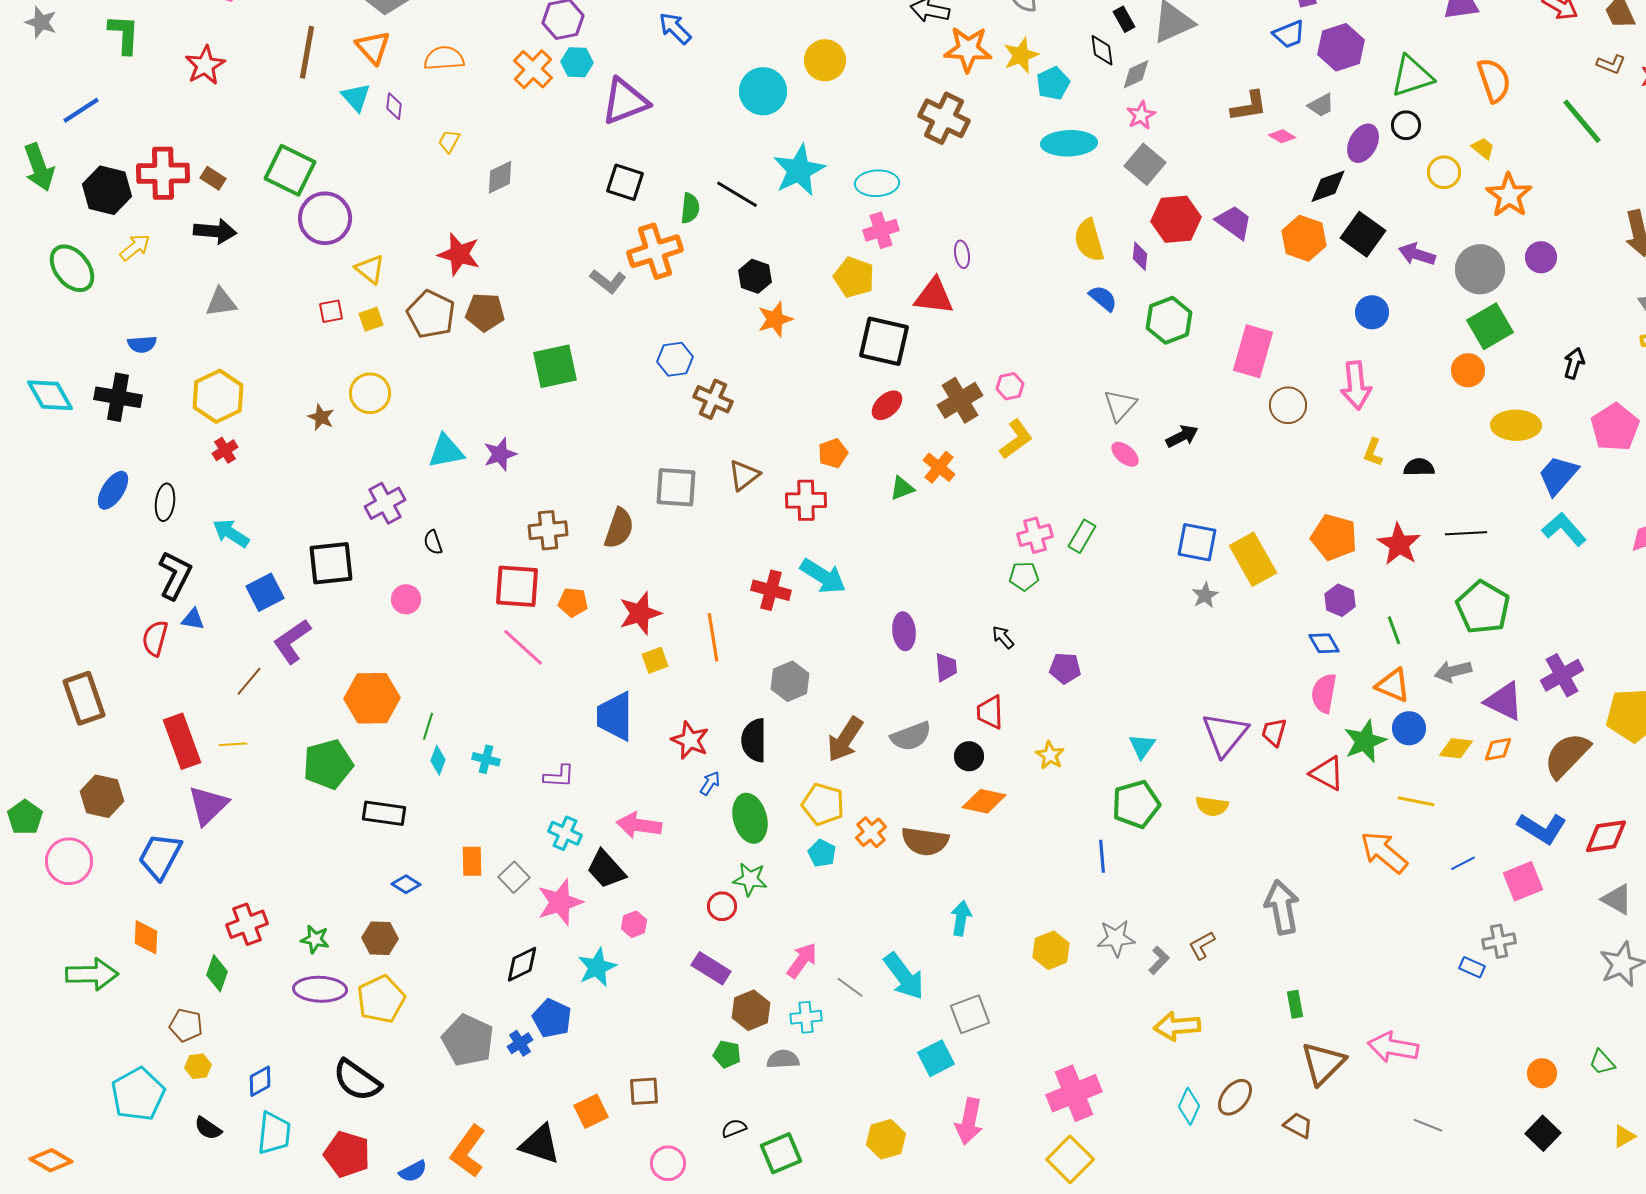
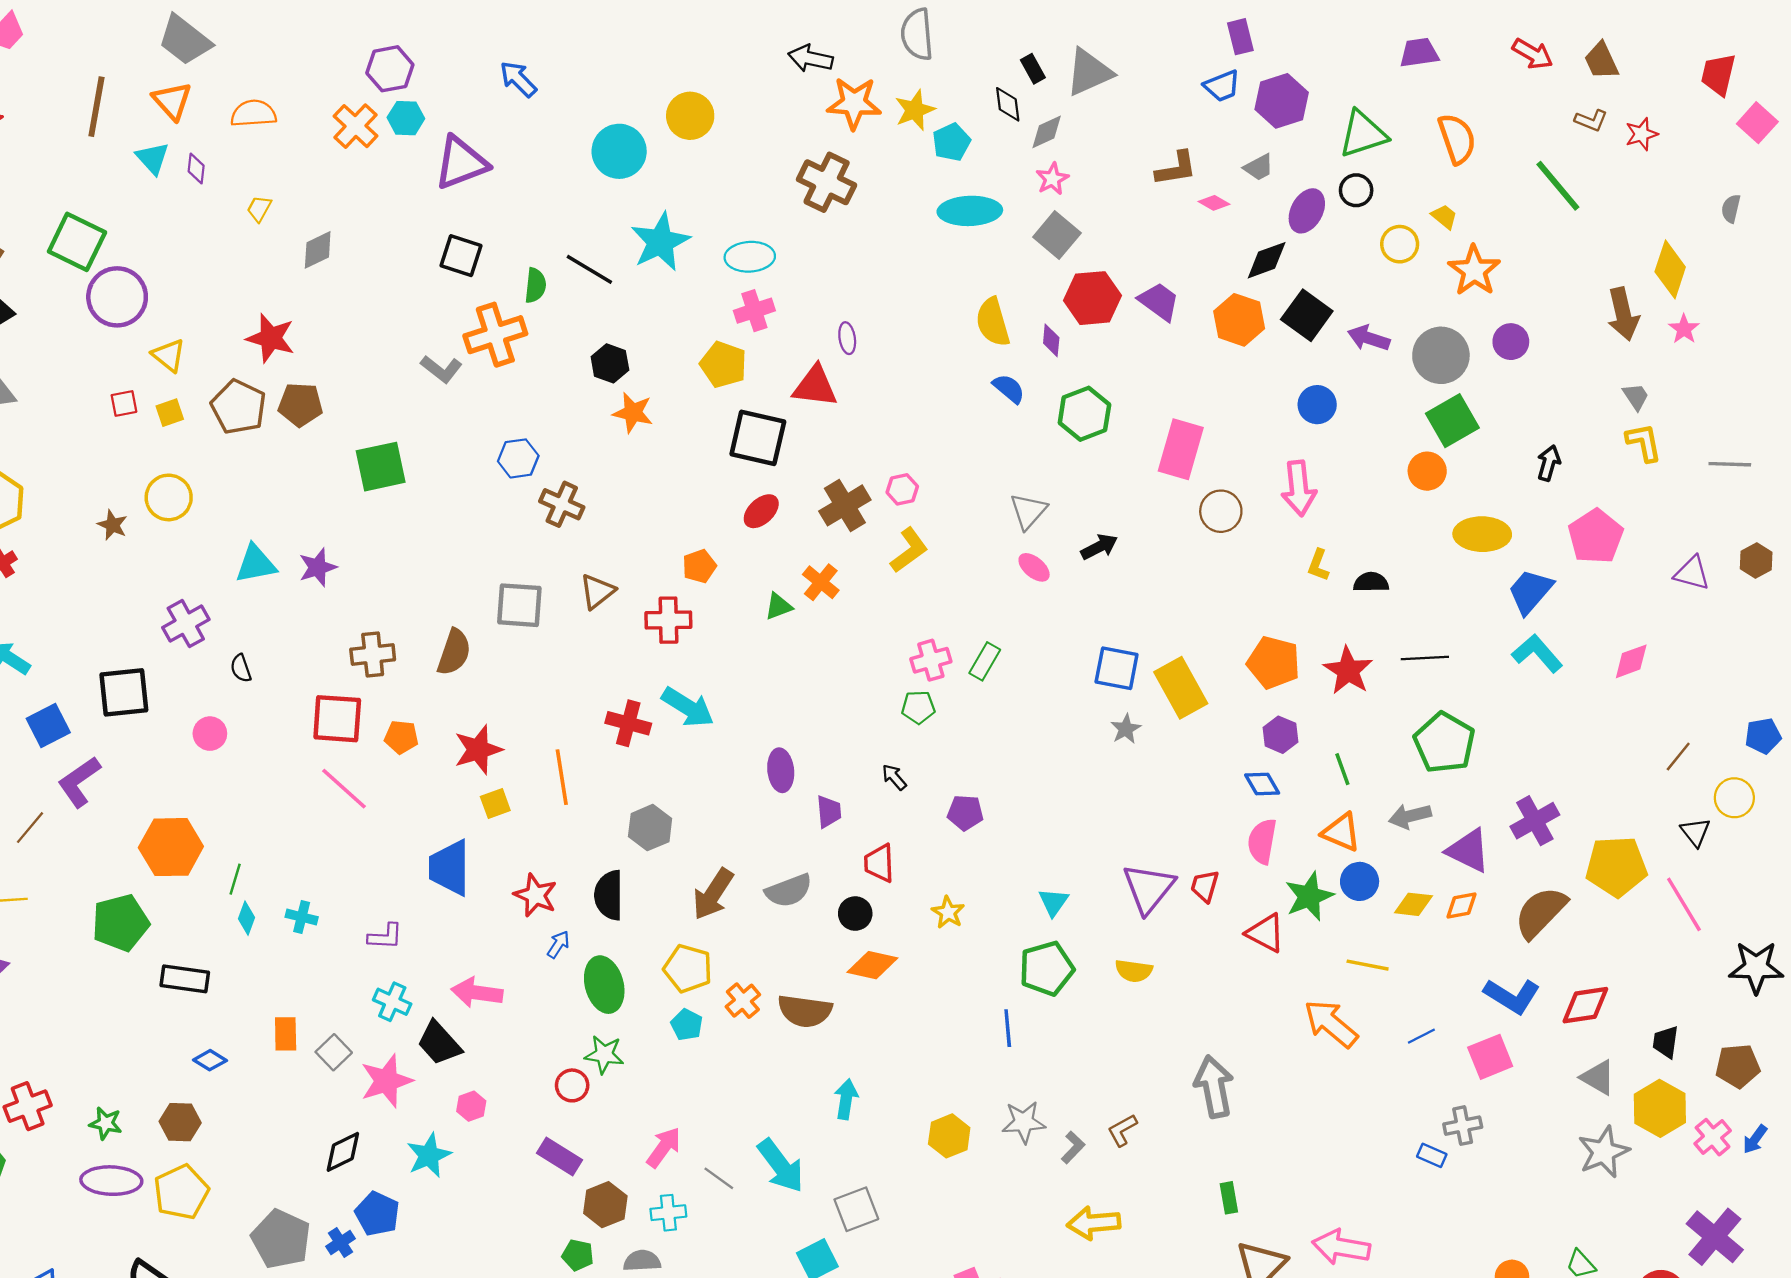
orange star: (775, 319) -> (633, 413), turned 30

